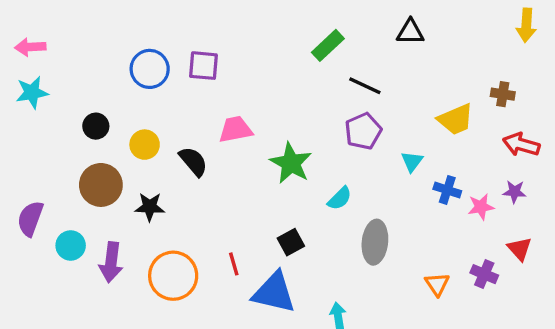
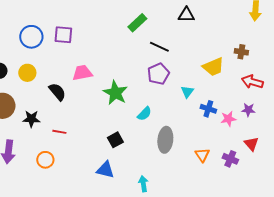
yellow circle: (145, 145) -> (27, 73), moved
red line: (234, 264) -> (59, 132), moved, turned -64
orange circle: (173, 276) -> (45, 160), size x0.6
orange triangle: (437, 284) -> (202, 155), moved
blue triangle: (274, 293) -> (105, 170), size x0.7

